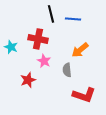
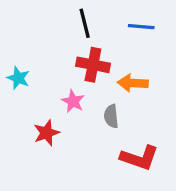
blue line: (73, 19) -> (141, 27), moved
red cross: (38, 39) -> (93, 65), moved
orange arrow: (80, 50) -> (133, 83), turned 42

